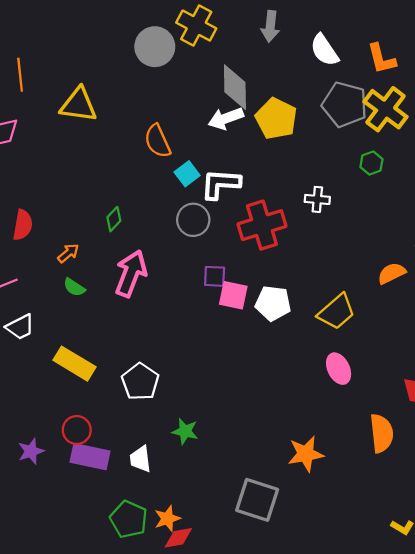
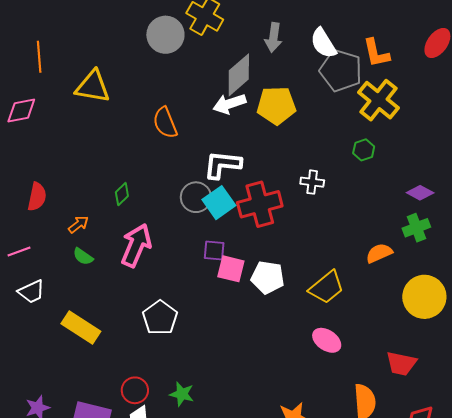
gray arrow: (270, 26) -> (273, 37), moved
gray diamond: (235, 87) -> (239, 75), turned 48
gray pentagon: (345, 105) -> (341, 70), moved
yellow pentagon: (276, 119) -> (276, 105), turned -30
cyan square: (187, 174) -> (219, 203), moved, size x1.4
pink ellipse: (339, 369) -> (327, 340), turned -32
white pentagon: (140, 382) -> (160, 318), moved
red circle: (77, 430) -> (135, 390), moved

